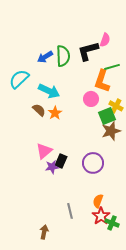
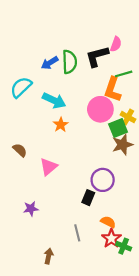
pink circle: (91, 99) -> (100, 109), size x1.5
brown semicircle: (39, 110) -> (20, 150), moved
black rectangle: (61, 161) -> (88, 198), moved
purple star: (52, 167) -> (31, 209), moved
orange semicircle: (98, 201) -> (108, 222), turned 96

